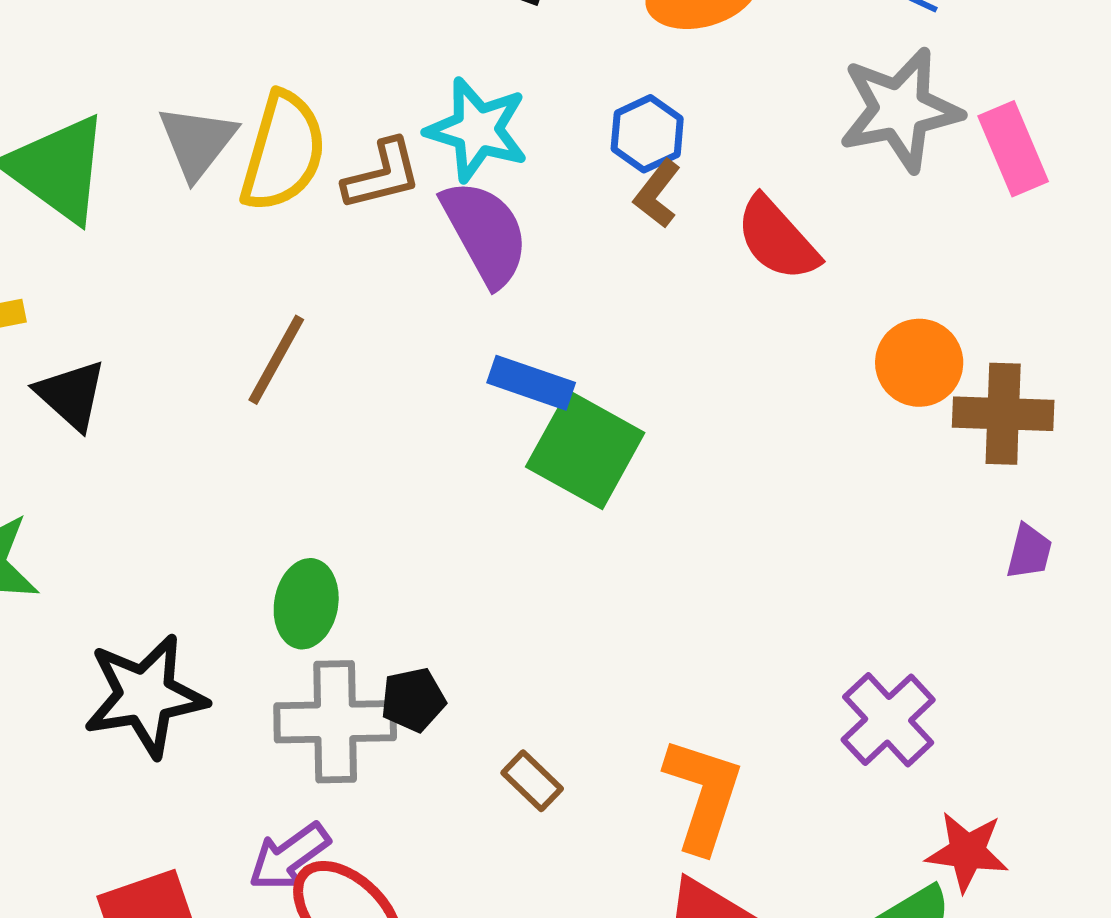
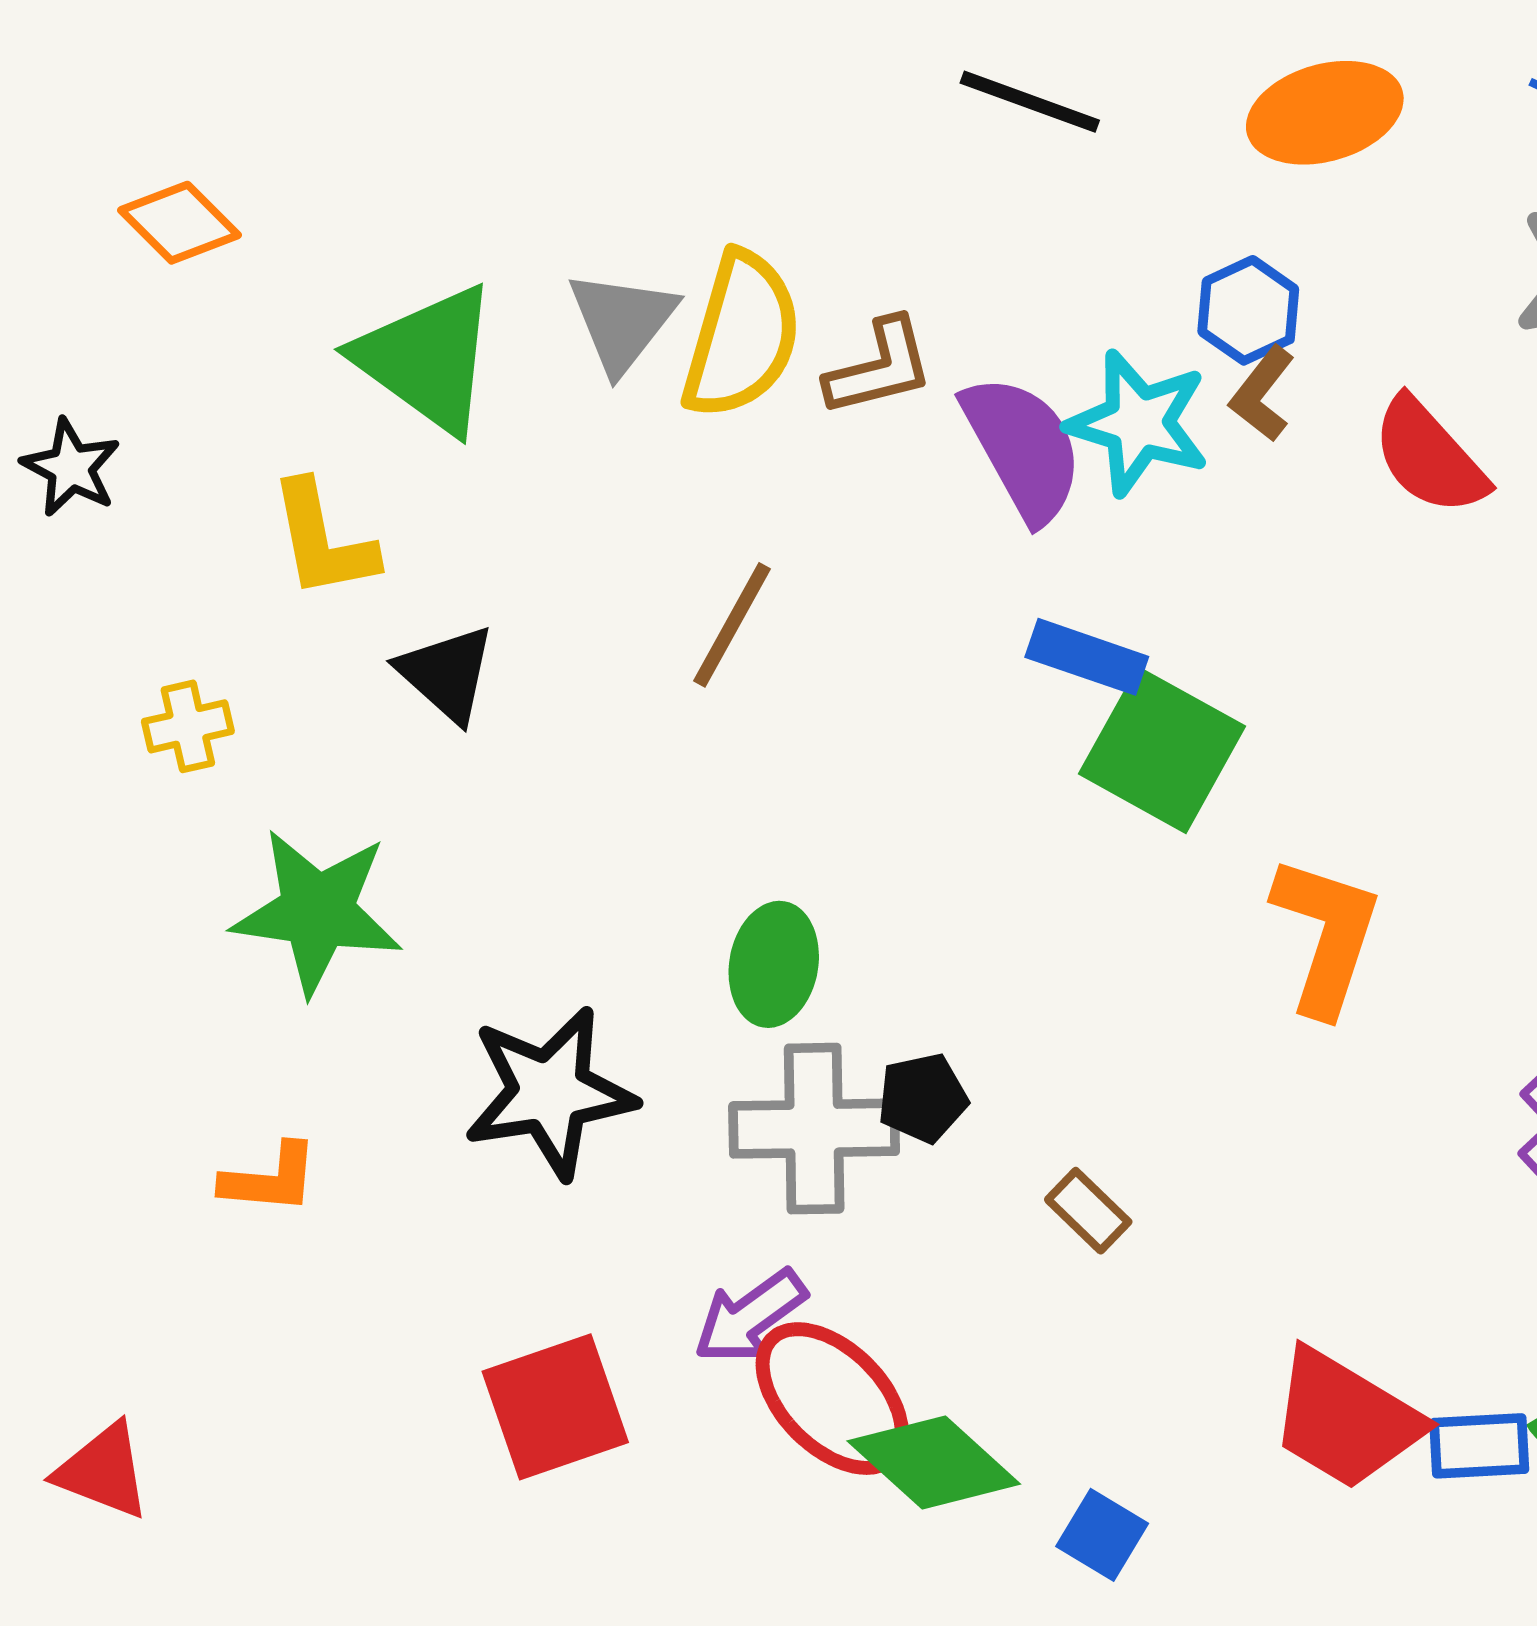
cyan star: (477, 130) -> (1138, 423), moved
orange L-shape: (703, 795) -> (1326, 935), moved

